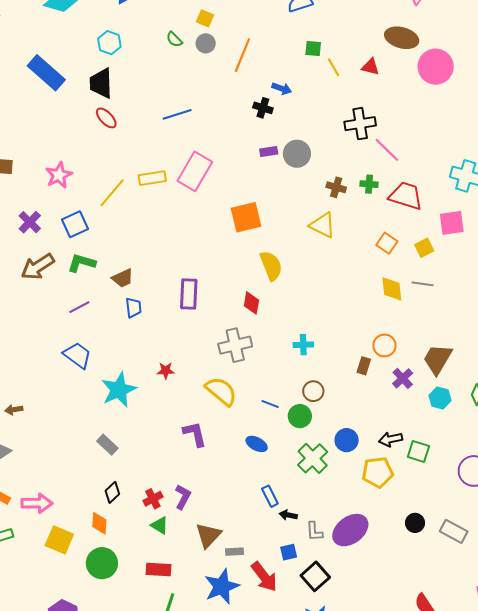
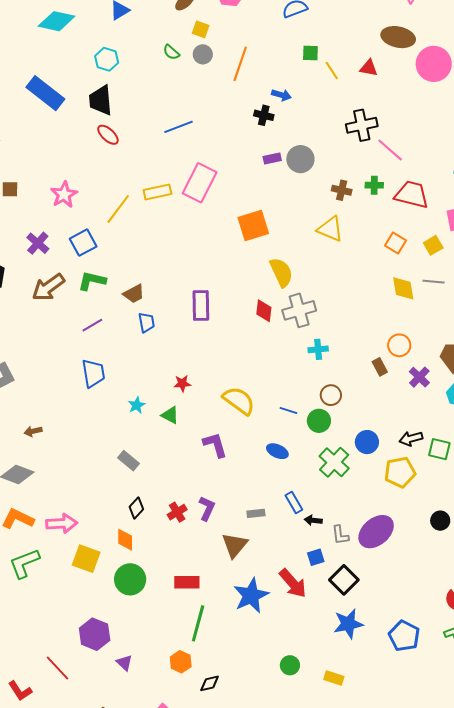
gray cross: (235, 345) -> (299, 310), moved
blue trapezoid: (77, 355) -> (93, 373), turned 48
brown rectangle: (364, 366) -> (380, 367), turned -42
cyan star: (119, 390) -> (137, 405), size x0.5
green triangle: (160, 525) -> (170, 415), moved
gray rectangle: (234, 552) -> (256, 513), moved

